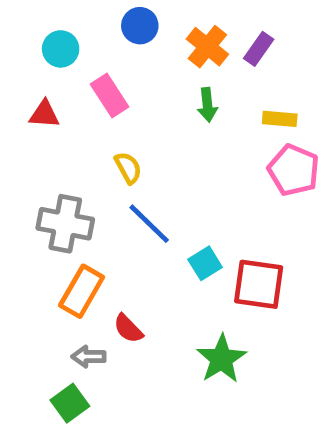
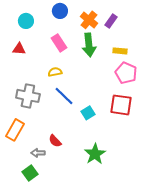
pink rectangle: (110, 96) -> (59, 43), moved
green arrow: (207, 105) -> (89, 45), size x1.6
yellow semicircle: (128, 168) -> (55, 72), turned -72
red square: (259, 284) -> (121, 105), moved
orange rectangle: (82, 291) -> (15, 130), moved

